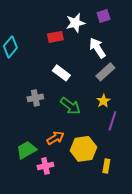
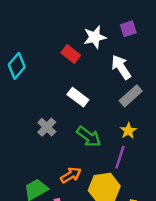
red rectangle: (55, 37) -> (71, 54), turned 49
gray cross: (35, 98) -> (47, 127), turned -35
purple line: (112, 121) -> (120, 157), moved

